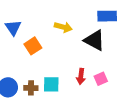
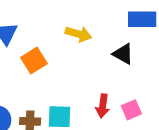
black triangle: (94, 40) -> (123, 54), size x0.7

